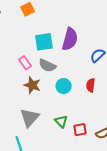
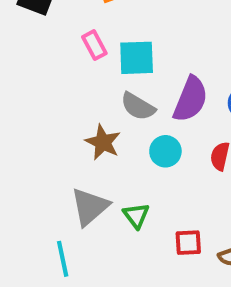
purple semicircle: (70, 39) -> (191, 99), moved
pink rectangle: (25, 63) -> (94, 45), moved
green triangle: (61, 121) -> (136, 216), moved

